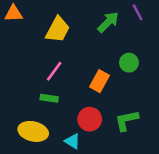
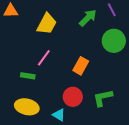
green circle: (129, 63) -> (114, 41), moved, size x1.5
green rectangle: (49, 98) -> (28, 76), moved

